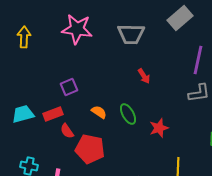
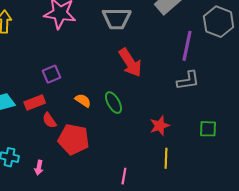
red arrow: (144, 76) -> (130, 63), size x1.8
red star: (159, 128) -> (160, 126), moved

